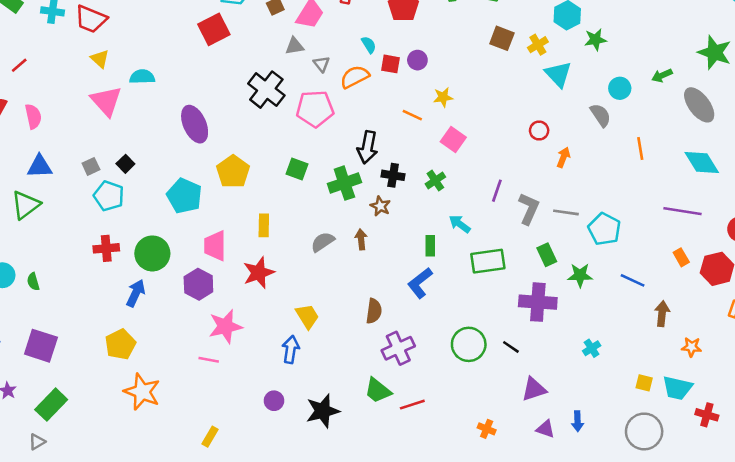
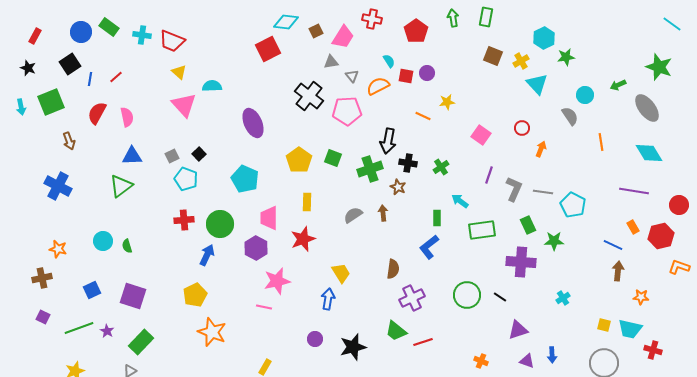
pink square: (453, 139) -> (481, 135), moved
yellow pentagon: (233, 172) -> (299, 160), moved
blue line: (633, 280) -> (613, 245), moved

